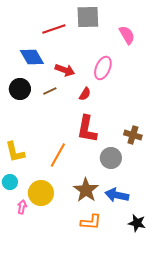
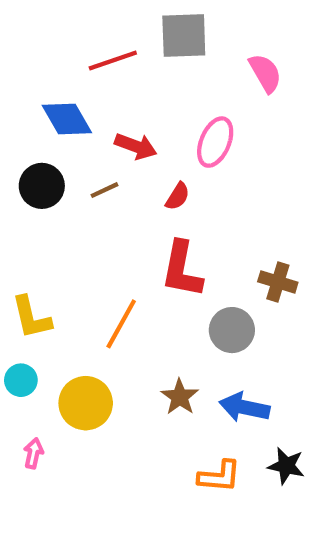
brown star: (86, 190) -> (180, 397), size x0.7
pink arrow: (22, 207) -> (33, 453), moved
orange L-shape: (91, 222) -> (219, 476), moved

